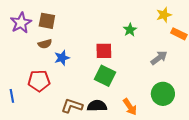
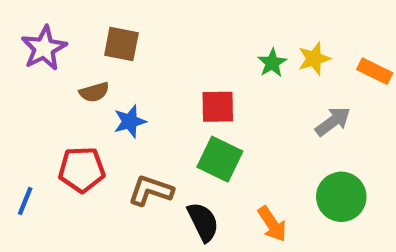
yellow star: (164, 15) -> (314, 59), moved
brown square: (47, 21) -> (121, 44), moved
blue line: (12, 96) -> (25, 201), turned 32
brown L-shape: (72, 106) -> (151, 191), moved
black semicircle: (97, 106) -> (203, 222), turned 66

